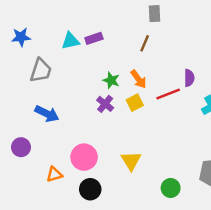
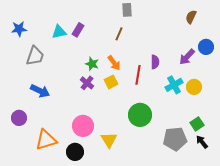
purple rectangle: (94, 38) -> (78, 30), turned -40
red line: (168, 94) -> (138, 75), turned -60
pink circle: (84, 157) -> (83, 126), moved
yellow triangle: (131, 161) -> (109, 140), moved
orange triangle: (54, 174) -> (46, 140), size x1.6
green circle: (171, 188) -> (140, 115), moved, size x1.5

